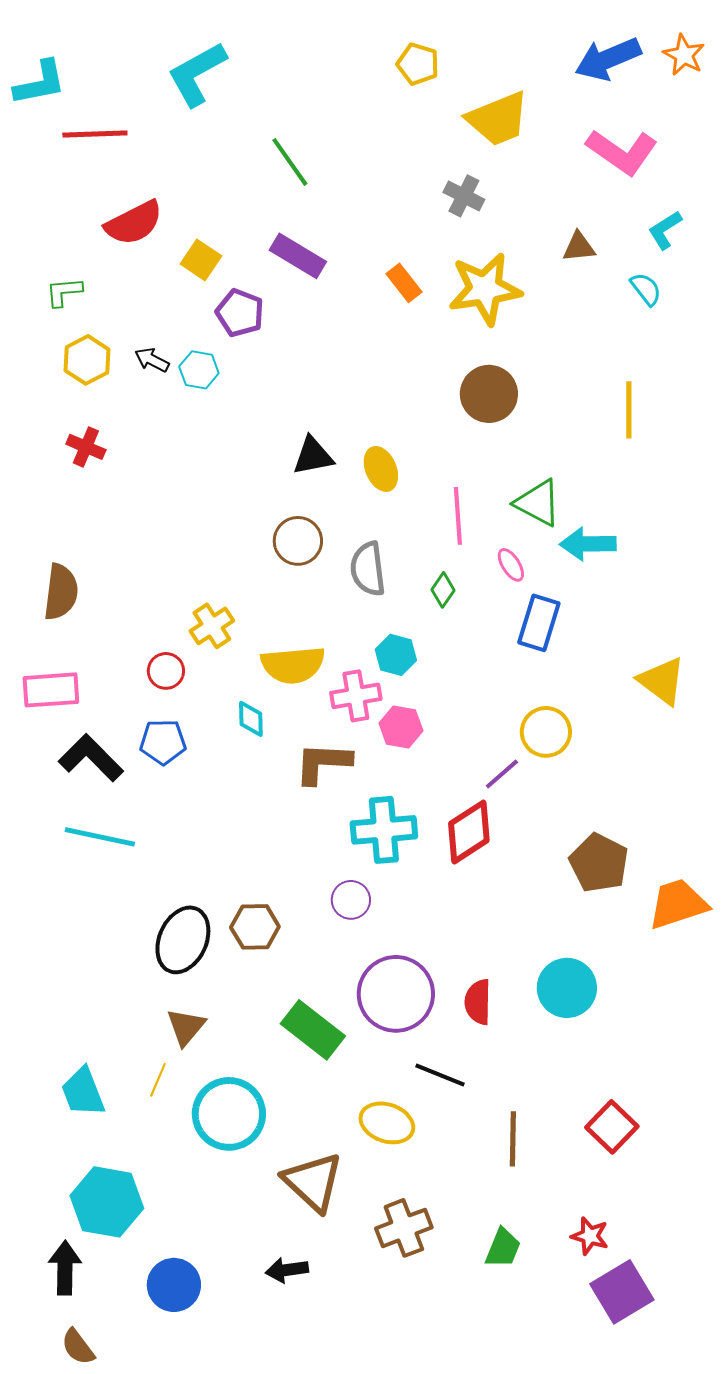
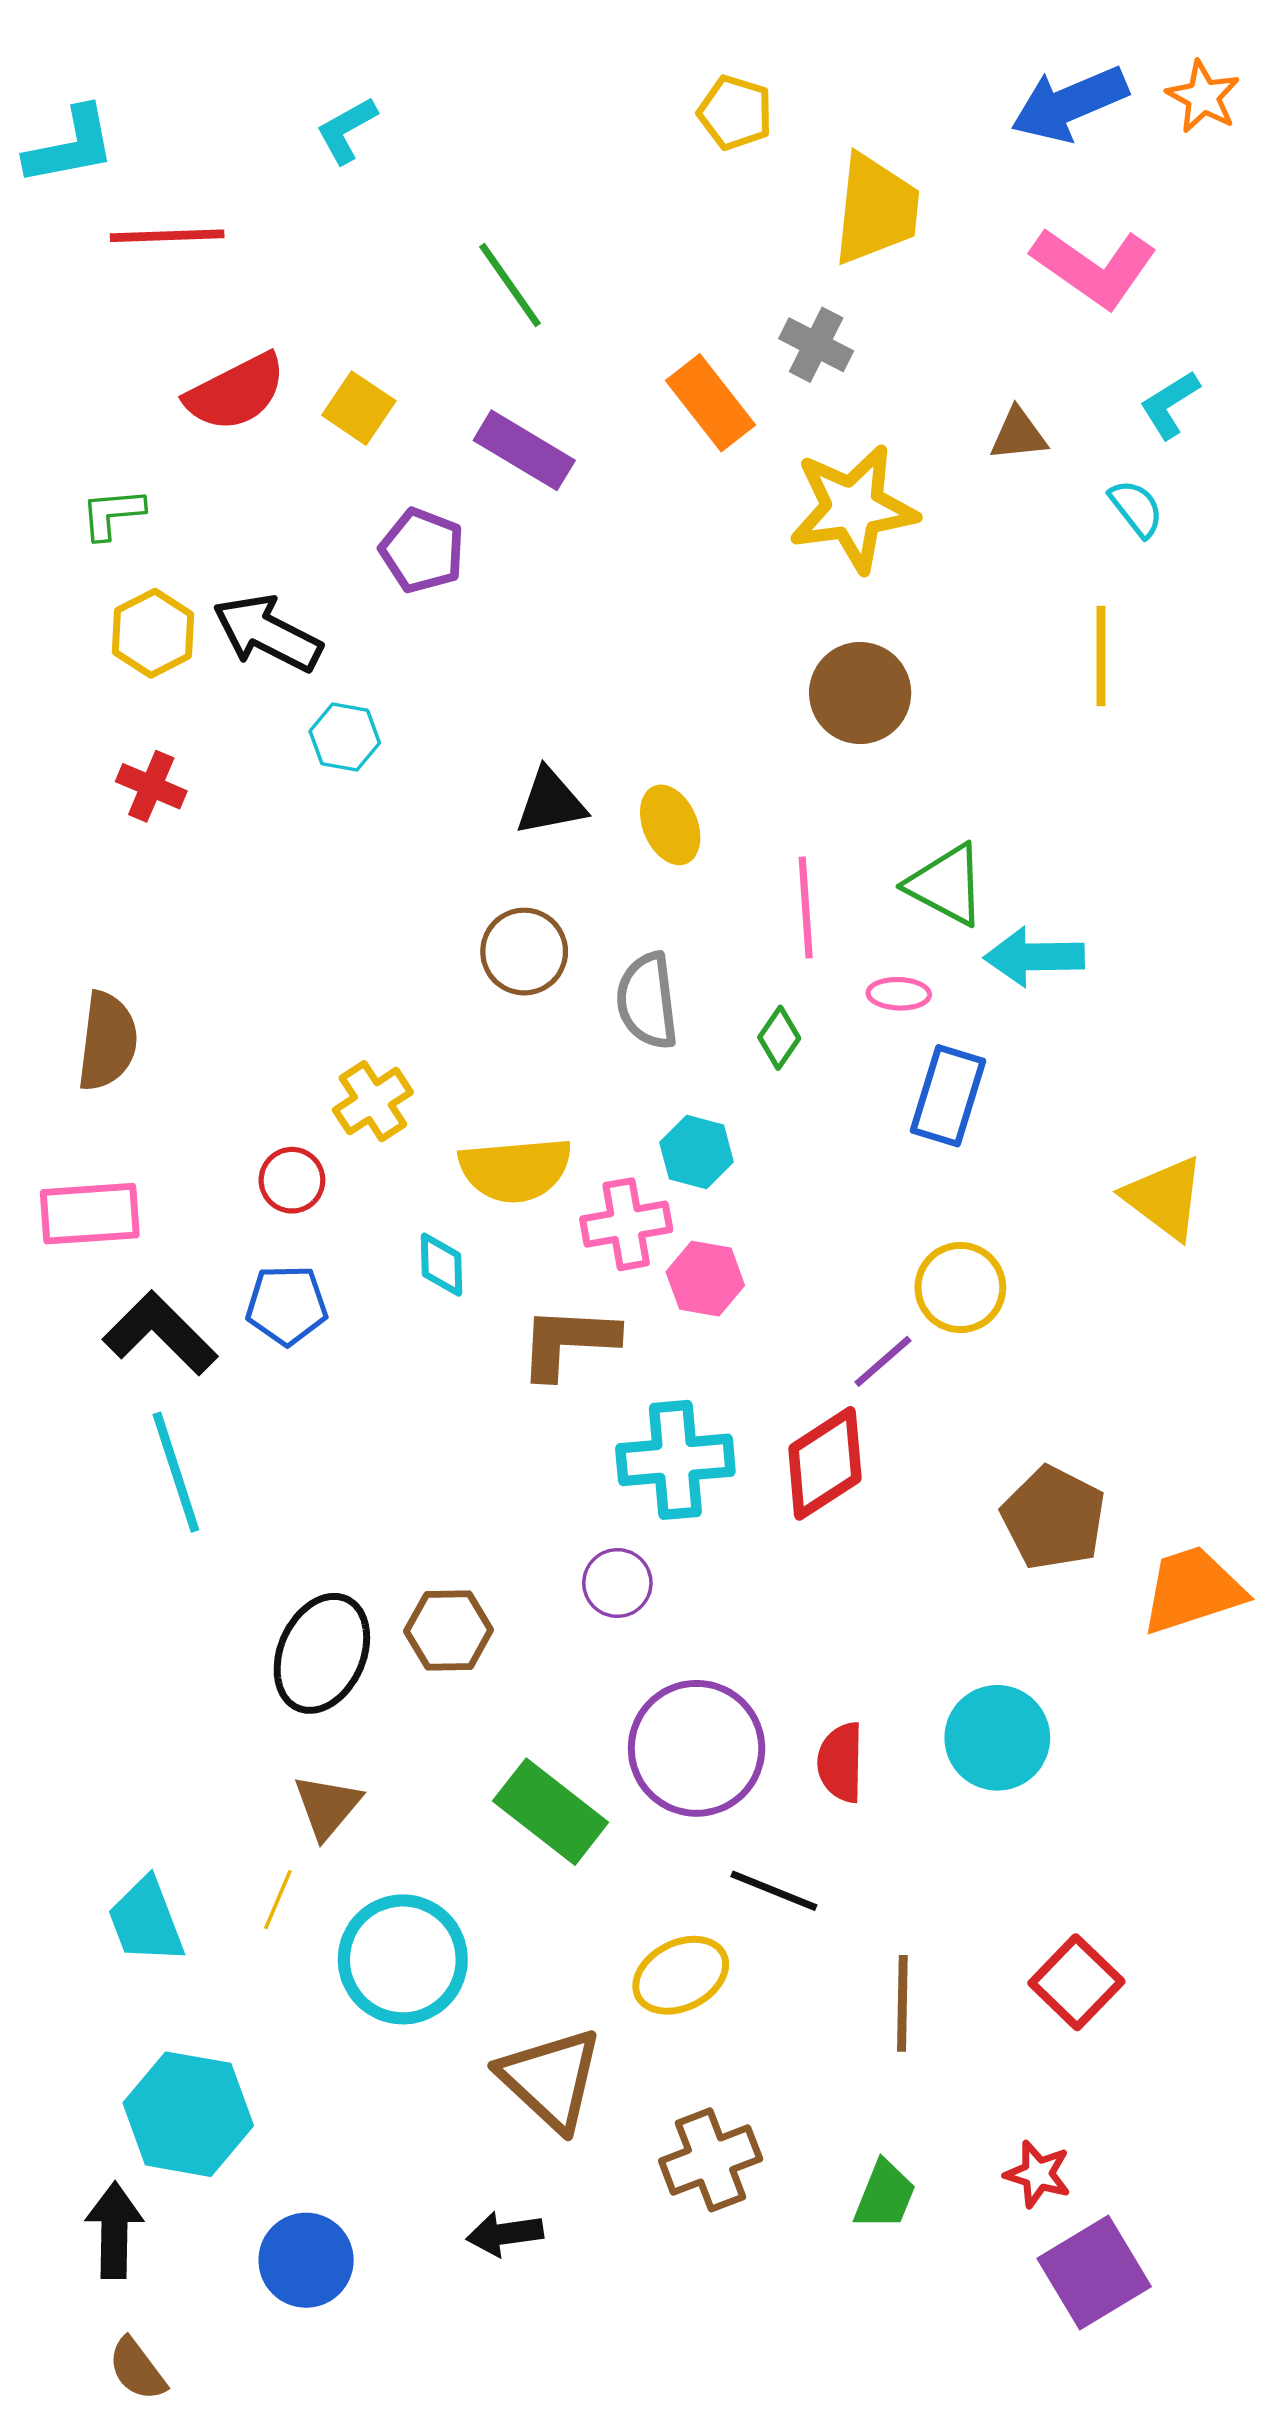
cyan L-shape: (197, 74) -> (347, 130), size x0.6
yellow trapezoid: (498, 119) -> (876, 209), turned -62
yellow square: (201, 260) -> (359, 408), moved
orange rectangle: (404, 283) -> (711, 403), moved, size x1.4
black arrow: (152, 360) -> (267, 633), size x1.8
cyan hexagon: (199, 370) -> (345, 737), moved
yellow line: (629, 410) -> (1101, 656), moved
pink ellipse: (511, 565) -> (899, 994), turned -56
cyan line: (100, 837) -> (176, 1472), turned 60
yellow ellipse: (387, 1123) -> (681, 1975), turned -46

